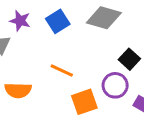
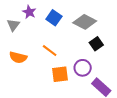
blue square: (58, 21) -> (54, 18), turned -35
black square: (129, 59) -> (96, 44), moved

